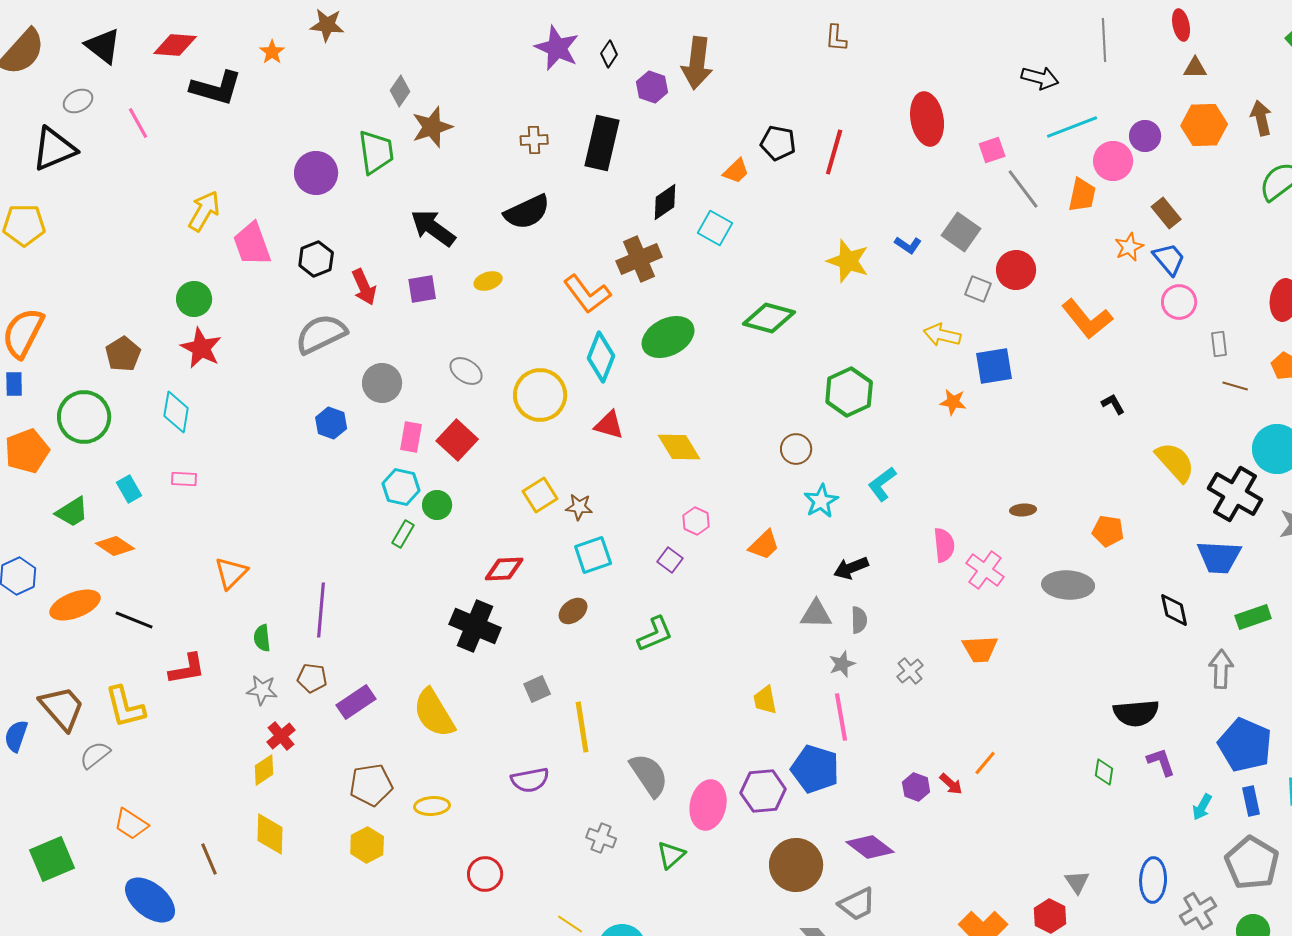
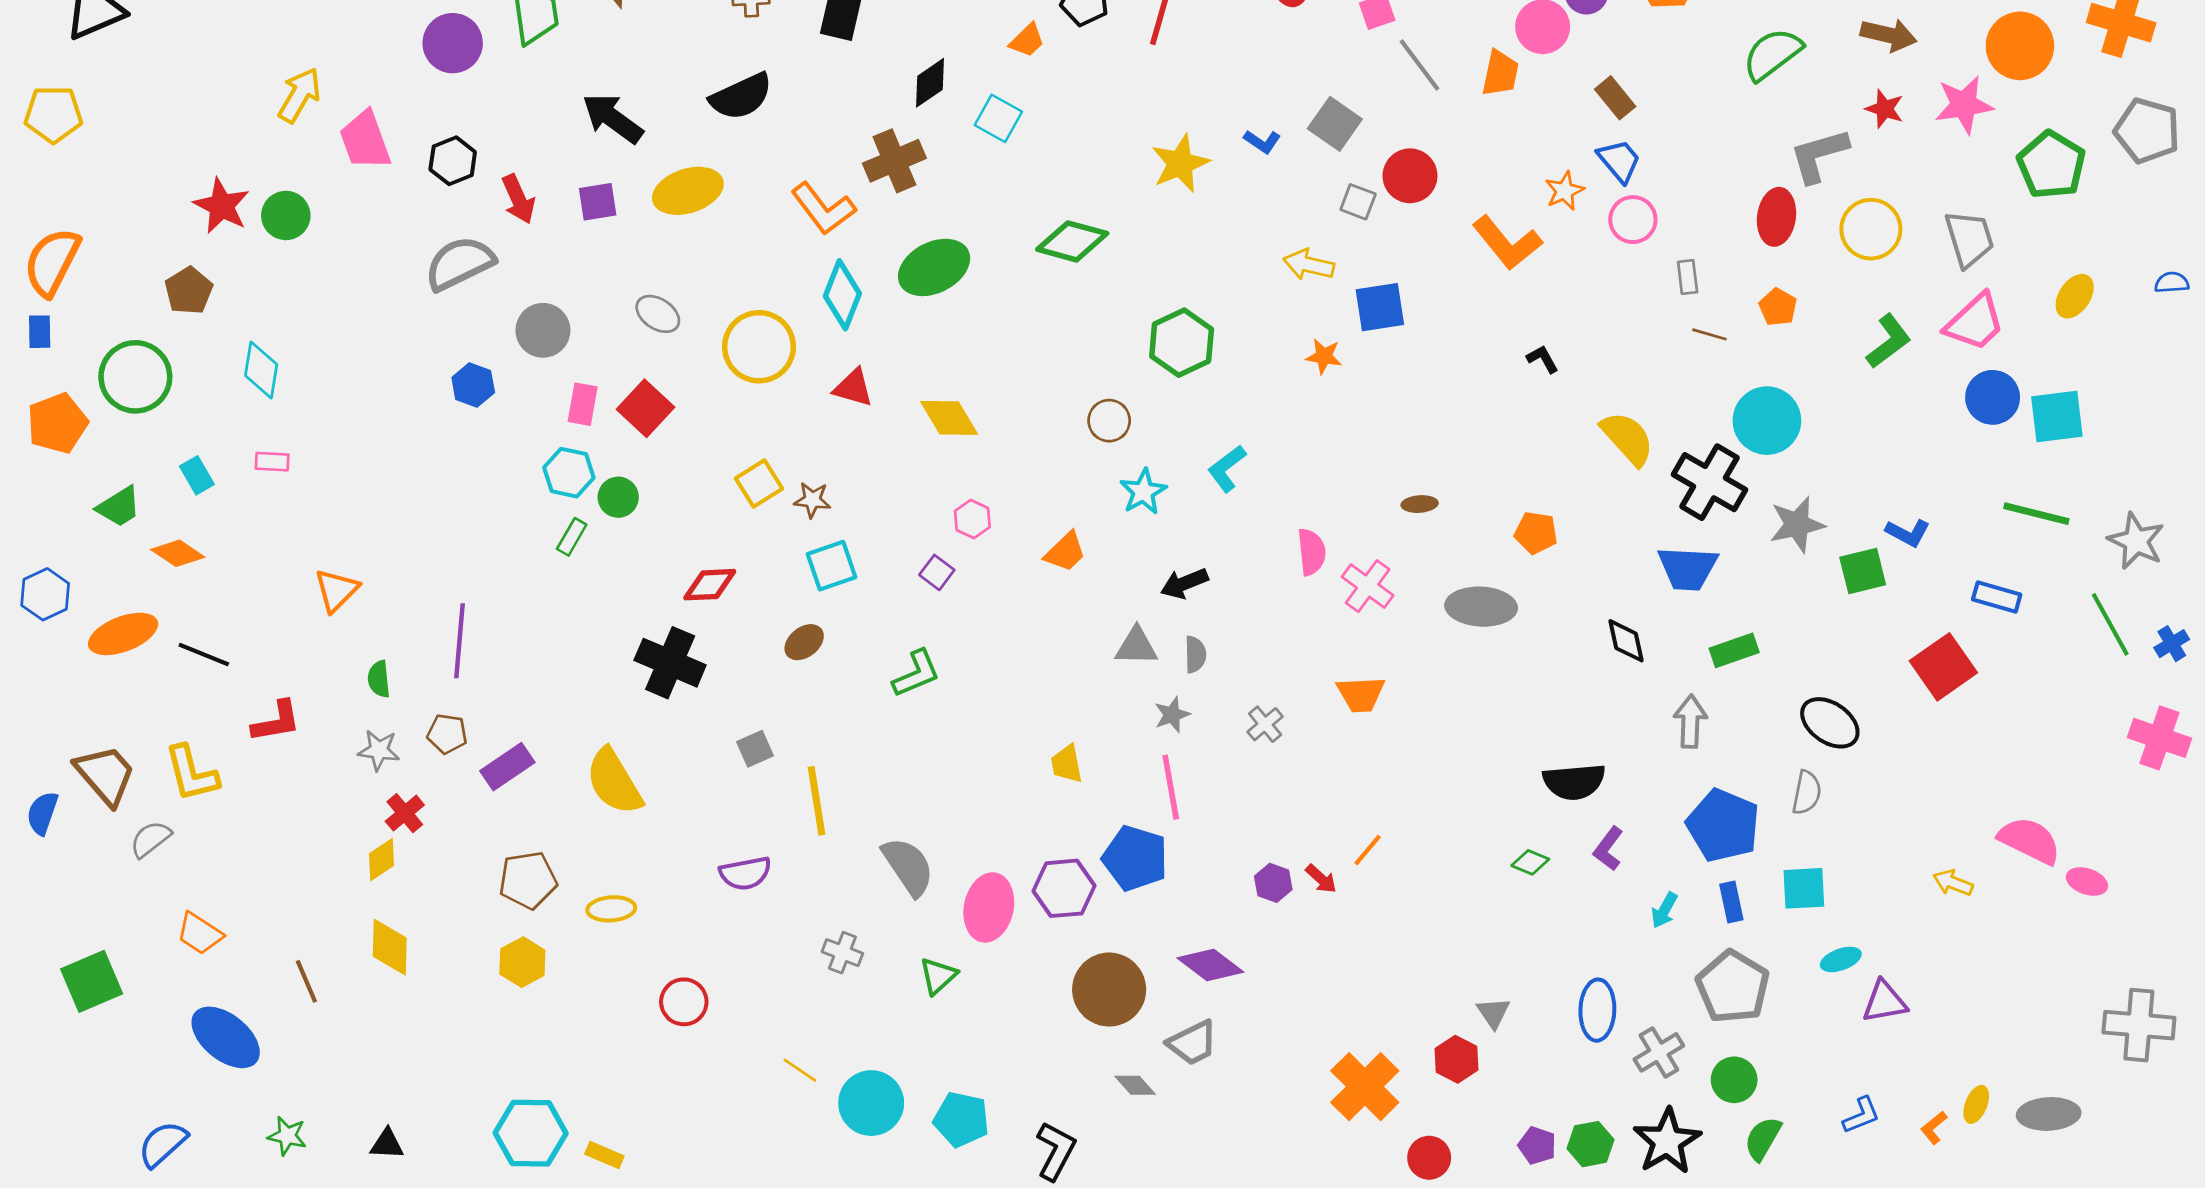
orange star: (1129, 247) -> (1565, 191), moved
yellow star: (848, 261) -> (1180, 163), turned 30
yellow ellipse: (488, 281) -> (688, 191), size x1.8
red star: (201, 348) -> (222, 206), moved
purple L-shape: (1161, 762) -> (1608, 849), turned -124
green diamond: (1104, 772) -> (1530, 862), turned -76

